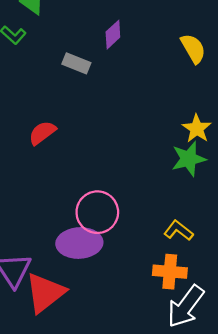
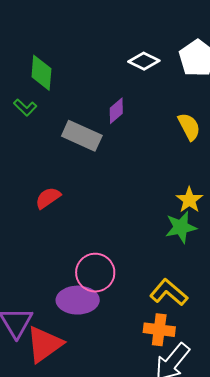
gray rectangle: (76, 63) -> (82, 136), size x1.5
yellow L-shape: (178, 230) -> (169, 292), size x1.4

